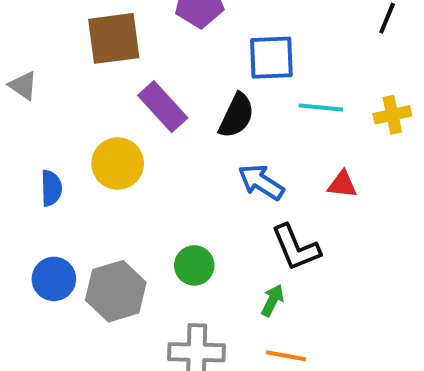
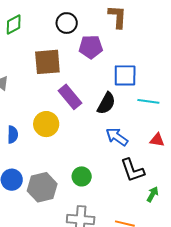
green arrow: (273, 300) -> (153, 194), moved

